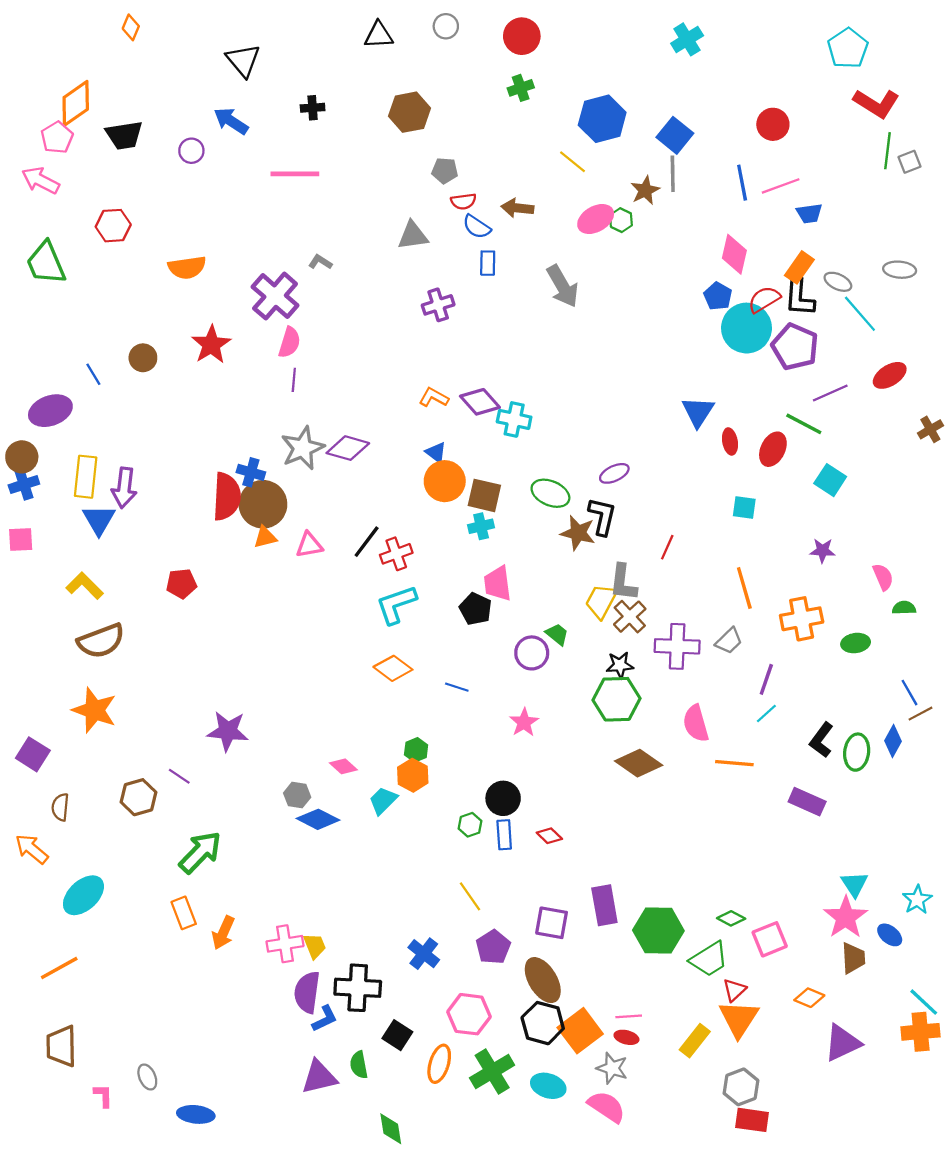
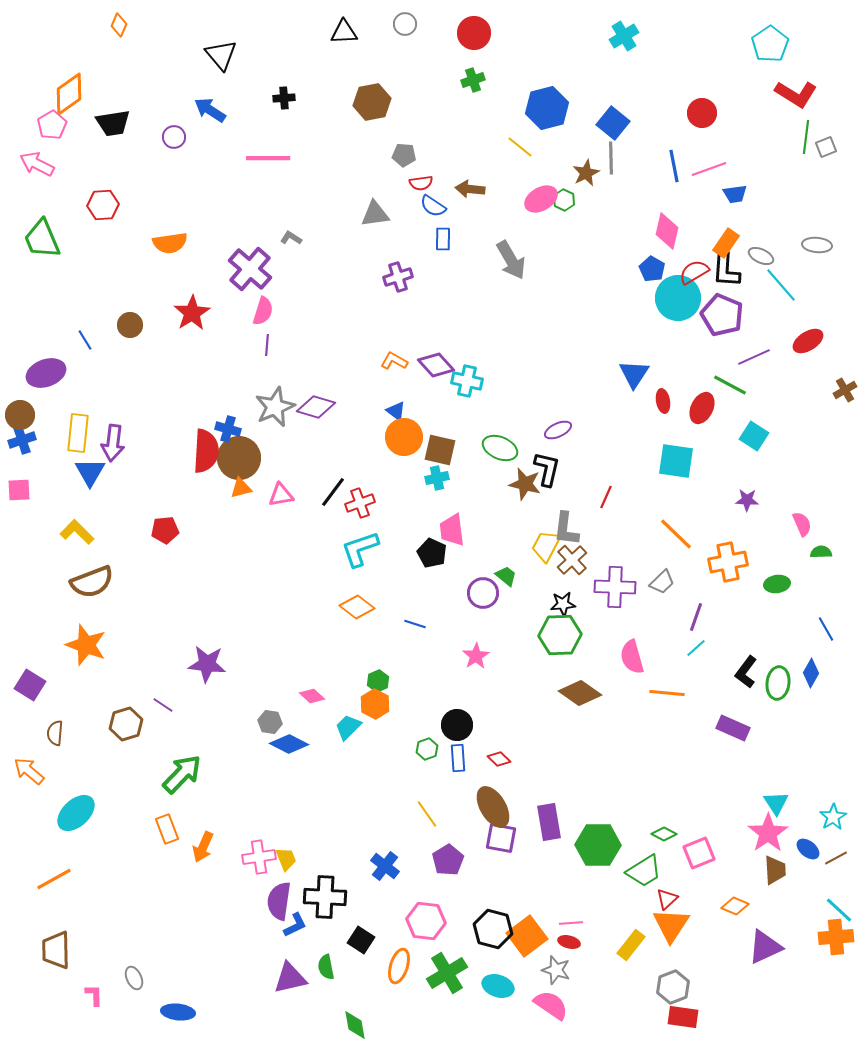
cyan square: (744, 508) -> (676, 461), size x1.6
orange line: (744, 588) -> (676, 534), turned -30
brown line: (921, 714) -> (836, 858), moved
brown ellipse: (543, 980) -> (493, 807), moved

